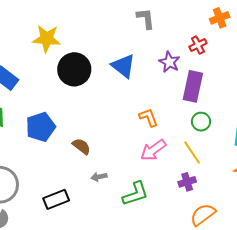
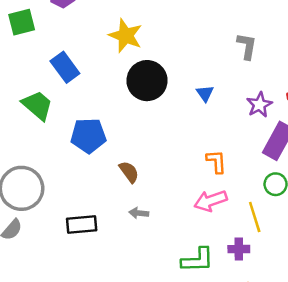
blue triangle: (123, 66) -> (205, 93), size x0.6
green L-shape: (135, 194) -> (198, 260), moved

